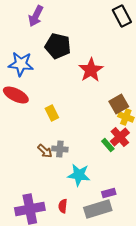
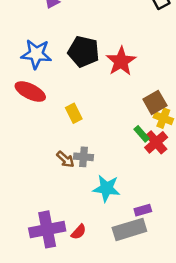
black pentagon: (58, 46) -> (83, 52), moved
green rectangle: (108, 145) -> (142, 134), moved
red semicircle: (63, 206) -> (79, 232), moved, turned -144

